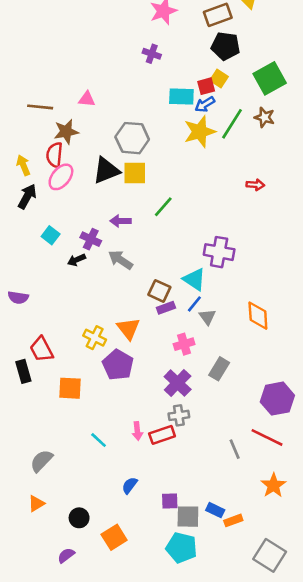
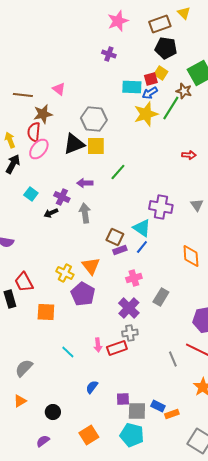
pink triangle: (87, 99) -> (59, 89), turned 32
brown star: (264, 117) -> (184, 91), moved
gray arrow: (121, 260) -> (85, 213), turned 48
gray triangle: (207, 317) -> (197, 205), moved
orange square: (114, 537) -> (89, 435), moved

